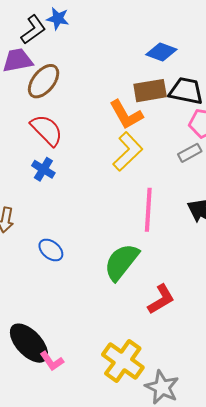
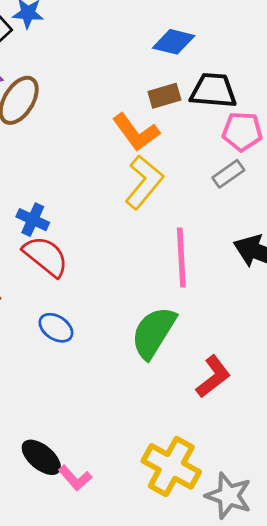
brown rectangle: (150, 91) -> (164, 96), size x0.7
red semicircle: (47, 130) -> (46, 256), moved
black ellipse: (29, 343) -> (41, 457), size x0.7

